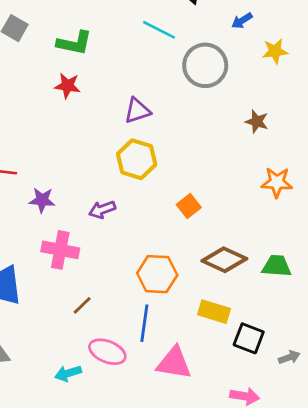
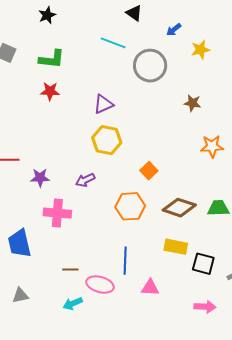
orange hexagon: (157, 274) -> (130, 206), moved
brown line: (82, 305) -> (70, 270), moved, turned 49
pink triangle: (174, 363) -> (150, 288), size x0.7

